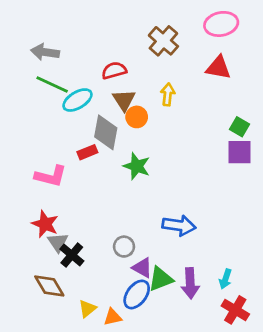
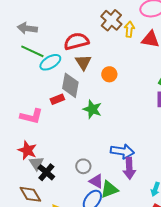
red semicircle: (114, 70) -> (76, 41), size x1.4
yellow arrow: (168, 94) -> (129, 29), moved
orange circle: (137, 117) -> (109, 74), moved
purple arrow: (190, 283) -> (129, 168), moved

